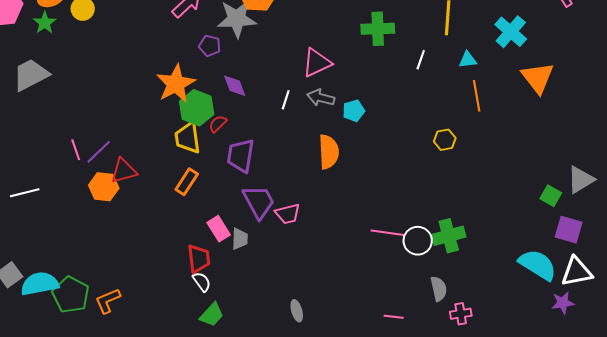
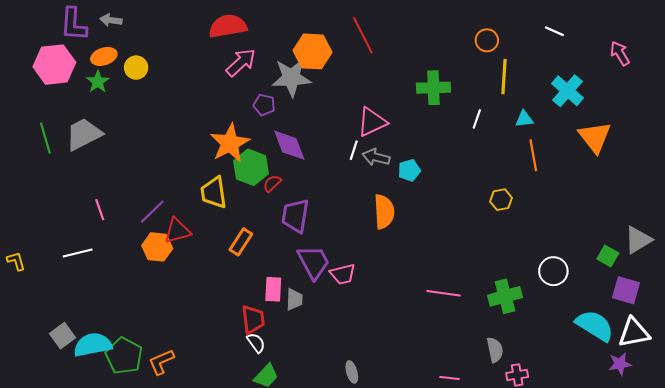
purple diamond: (235, 86) -> (289, 145), size x1.4
white line: (286, 100) -> (354, 150), moved
yellow trapezoid: (188, 138) -> (214, 193), moved
pink line: (76, 150) -> (100, 210), moved
pink rectangle: (219, 229) -> (273, 289), turned 35
white circle: (418, 241) -> (553, 271), moved

